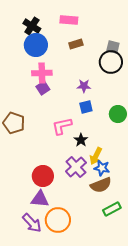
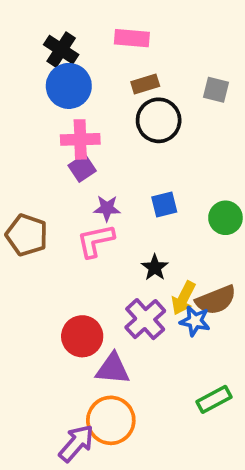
black circle: (111, 62) -> (159, 120), moved
purple star: (84, 86) -> (107, 208), moved
pink L-shape: (62, 126) -> (96, 241), moved
brown semicircle: (101, 185) -> (216, 300), moved
purple triangle: (40, 199) -> (113, 369), moved
purple arrow: (32, 223) -> (76, 443), moved, turned -95

